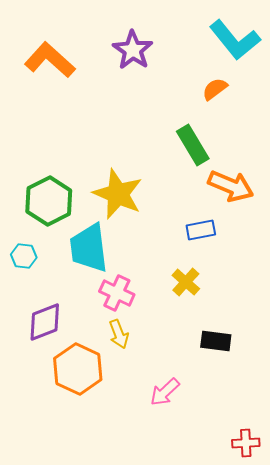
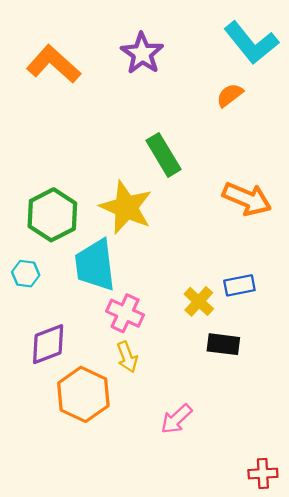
green rectangle: (193, 145) -> (164, 155), moved
blue rectangle: (201, 230) -> (239, 285), moved
black rectangle: (216, 341) -> (223, 344), moved

